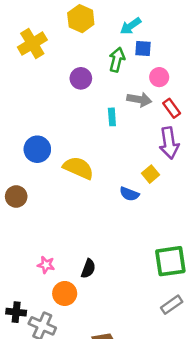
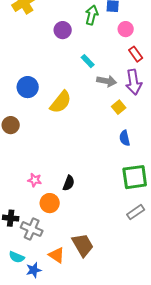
gray arrow: (139, 99) -> (107, 81), moved
cyan rectangle: (112, 117) -> (88, 61), turned -40
yellow semicircle: (78, 168) -> (61, 102), turned 105
blue semicircle: (129, 194) -> (125, 138), moved, turned 56

